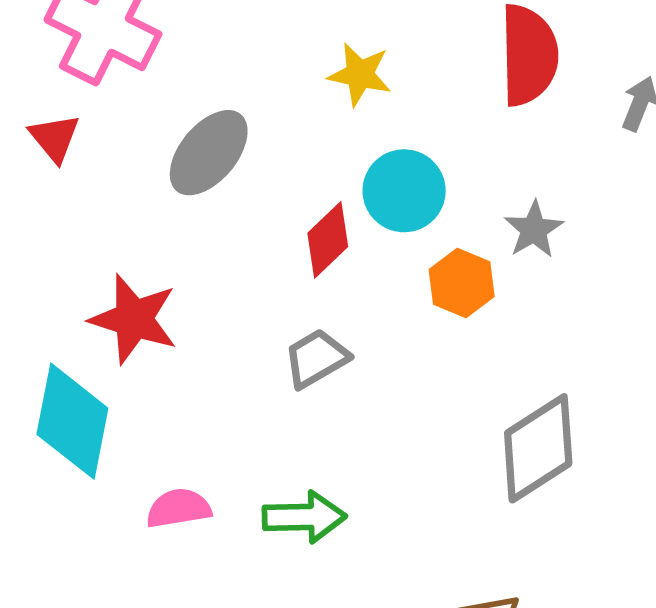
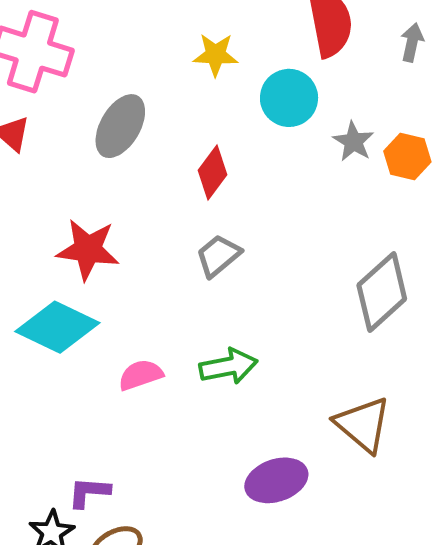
cyan circle: (404, 191) -> (289, 98), moved
orange hexagon: (462, 283) -> (407, 157), moved
cyan diamond: (72, 421) -> (57, 327), turned -66

